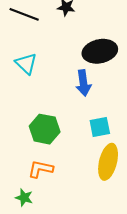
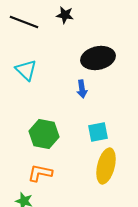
blue arrow: (83, 83) -> (82, 89), size x0.7

